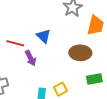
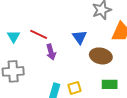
blue triangle: (44, 36) -> (80, 37), moved

